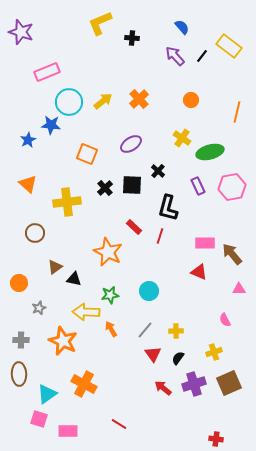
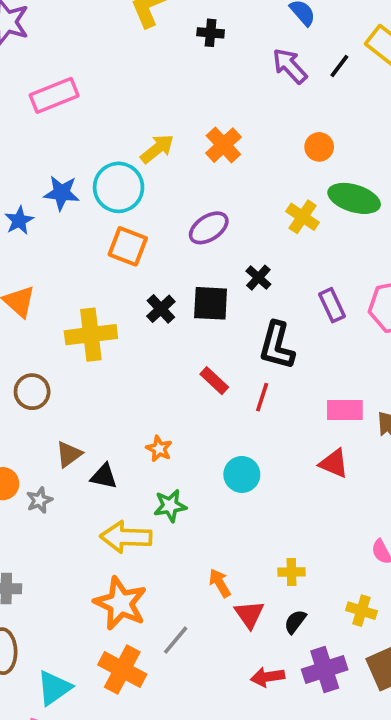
cyan circle: (69, 102) -> (119, 187), moved
green ellipse: (210, 152) -> (354, 198), moved, turned 32
orange star: (108, 252) -> (159, 449), moved, size x0.5
cyan circle: (149, 291) -> (242, 474), moved
gray star: (39, 308) -> (39, 500), moved
orange arrow: (111, 329) -> (220, 583), moved
gray line: (145, 330) -> (176, 640), moved
orange star: (63, 341) -> (120, 603), moved
yellow cross: (214, 352) -> (361, 611), turned 35
red arrow: (163, 388) -> (268, 677), turned -48

